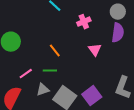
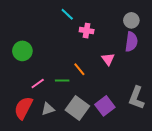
pink cross: (84, 22) -> (87, 31), moved, turned 32
orange line: (55, 51) -> (79, 69), moved
gray triangle: (43, 90) -> (48, 109), moved

